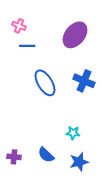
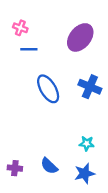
cyan star: (73, 133) -> (87, 143), moved

